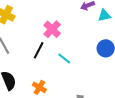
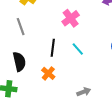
black line: (39, 50) -> (53, 48), moved, turned -30

